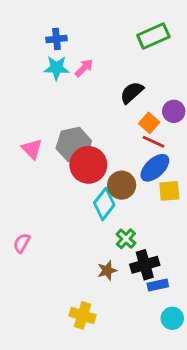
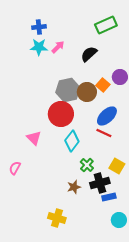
black semicircle: (132, 92) -> (89, 54), moved
red line: (153, 142) -> (104, 133), moved
gray hexagon: (74, 145) -> (68, 90), moved
pink triangle: (32, 149) -> (34, 138), moved
brown circle: (122, 185) -> (87, 92), moved
yellow square: (169, 191) -> (117, 166), moved, turned 35

